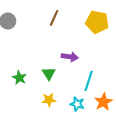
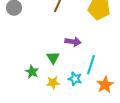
green star: (19, 78) -> (32, 72), moved
cyan star: (77, 104) -> (75, 79), moved

